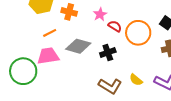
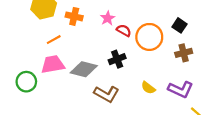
gray diamond: (78, 46) -> (84, 69), moved
green circle: (23, 71) -> (26, 82), size x0.7
brown L-shape: (110, 86) -> (106, 94), moved

